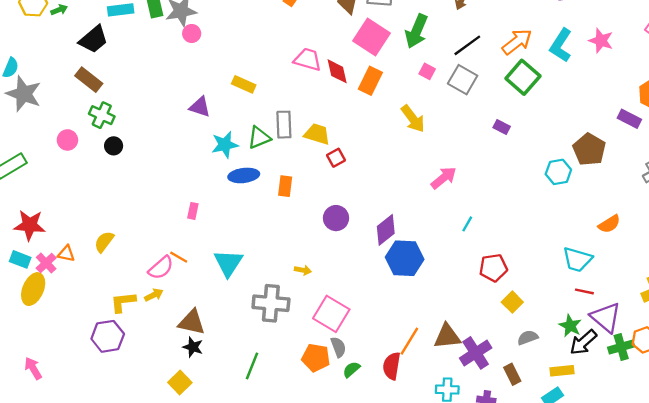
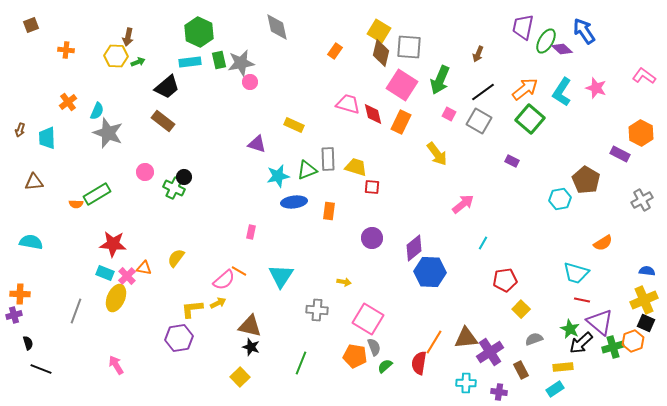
green cross: (102, 115) -> (174, 188), moved
red square: (336, 158) -> (372, 187), turned 35
gray cross: (271, 303) -> (317, 310), size x0.7

